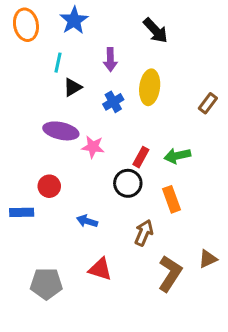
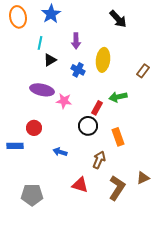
black arrow: (155, 31) -> (118, 19), moved
blue cross: (113, 102) -> (78, 70), turned -32
green arrow: (177, 156) -> (118, 97), moved
red triangle: (100, 269) -> (80, 185), moved

